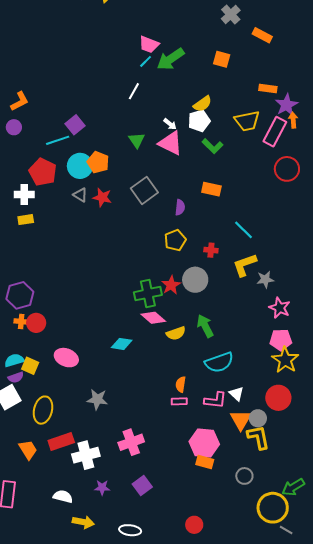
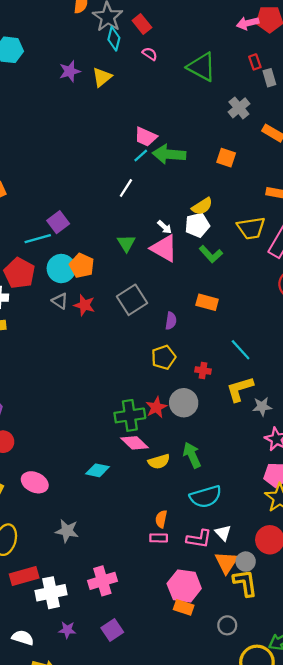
green arrow: (171, 59) -> (169, 154), turned 36

